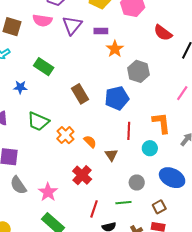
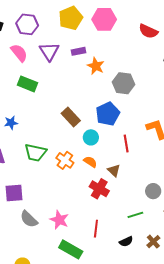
pink semicircle: (42, 20) -> (19, 53), turned -126
red semicircle: (163, 33) -> (148, 31), moved
green rectangle: (44, 67) -> (28, 84), moved
cyan circle: (150, 148) -> (91, 137), moved
red cross: (82, 175) -> (99, 189), moved
gray circle: (137, 182) -> (153, 191), moved
red line: (94, 209) -> (96, 229), moved

